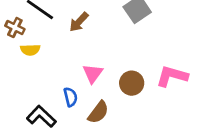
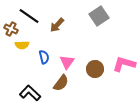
blue semicircle: (71, 97) -> (44, 57), moved
brown semicircle: (98, 112) -> (61, 83), moved

